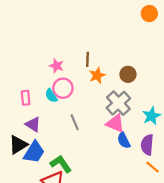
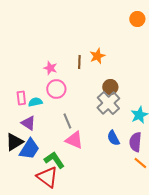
brown circle: (128, 74) -> (110, 87), moved
orange star: (97, 75) -> (97, 56), moved
cyan semicircle: (51, 96) -> (35, 102), moved, turned 112
pink triangle: (115, 123) -> (74, 140), moved

